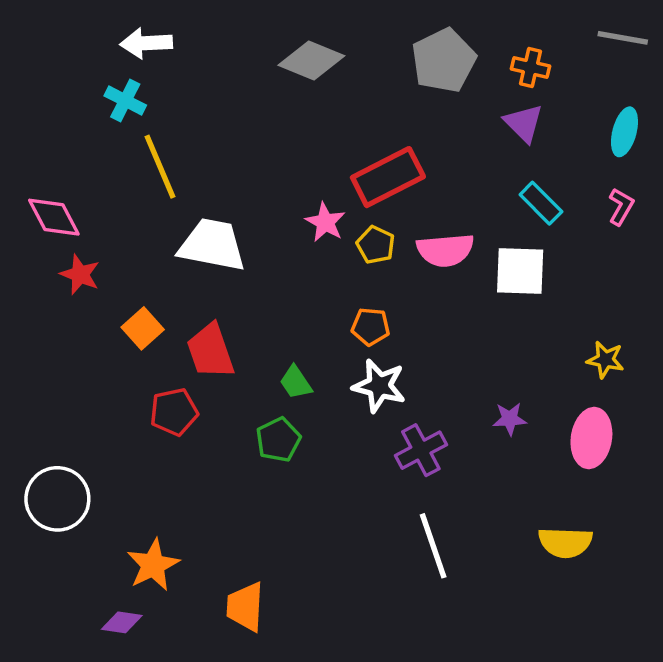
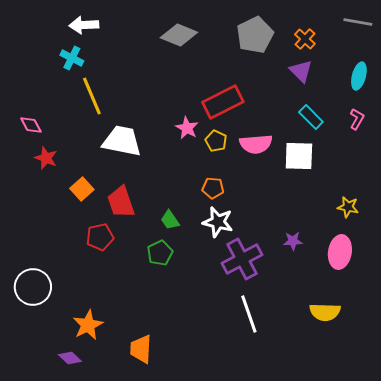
orange cross: (531, 67) -> (305, 39), turned 30
pink diamond: (54, 217) -> (31, 125), size x0.7
purple cross: (421, 450) -> (242, 259), size x1.4
purple diamond: (122, 622) -> (70, 358), turned 35

